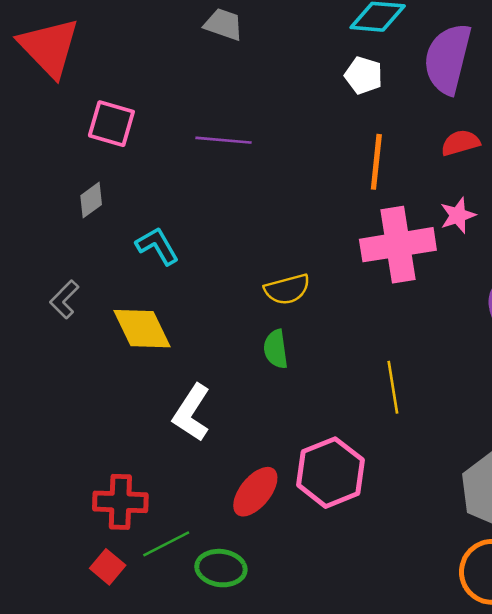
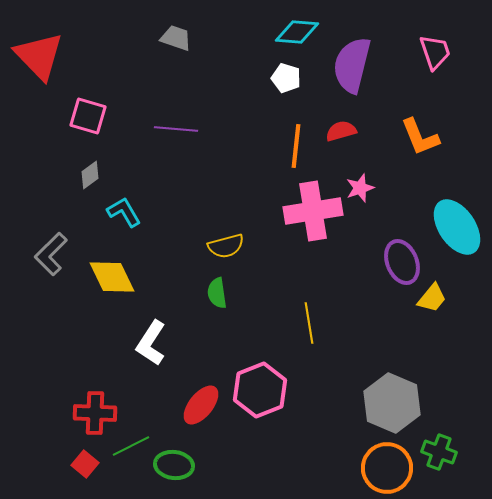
red semicircle: (460, 143) -> (341, 131), moved
gray diamond: (91, 200) -> (90, 175), moved
gray L-shape: (64, 299) -> (51, 254), size x1.4

